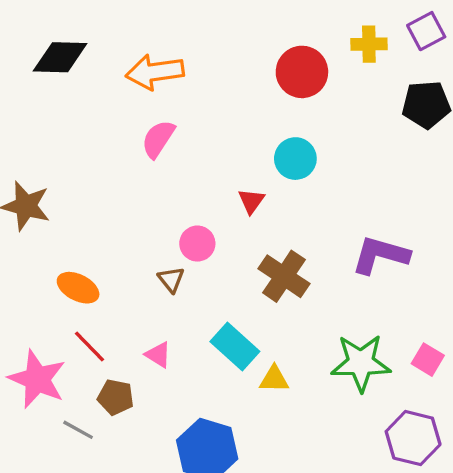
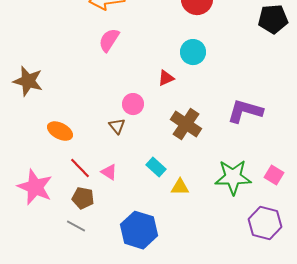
red triangle: (251, 201) -> (166, 78), turned 30
red line: (89, 346) -> (80, 168), moved
cyan rectangle: (235, 346) -> (156, 167), size x0.7
gray line: (78, 430) -> (76, 226), moved

